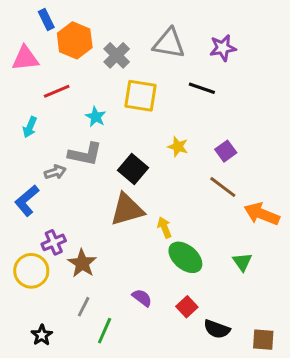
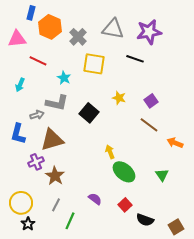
blue rectangle: (46, 19) -> (31, 13), turned 40
purple star: (223, 48) -> (149, 32), size x1.4
red line: (57, 91) -> (38, 61), turned 48
blue L-shape: (27, 200) -> (18, 134), turned -35
brown triangle: (127, 209) -> (52, 140), moved
orange arrow: (262, 214) -> (175, 143), size x0.7
yellow circle: (31, 271) -> (21, 203), moved
brown square: (263, 340) -> (176, 227), turned -35

